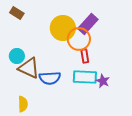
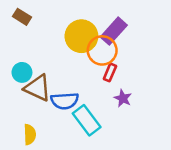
red rectangle: (85, 56) -> (110, 72), turned 32
cyan rectangle: (85, 77) -> (87, 120), moved, turned 50
purple star: (103, 81) -> (123, 98), moved

